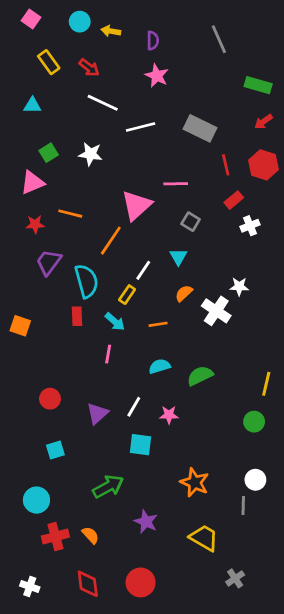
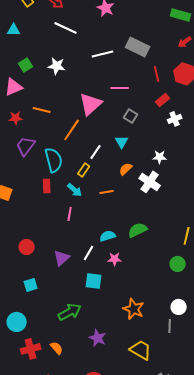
white line: (141, 127) -> (103, 54), moved
white star: (239, 286) -> (160, 157), moved
cyan semicircle: (159, 366) -> (108, 236), moved

